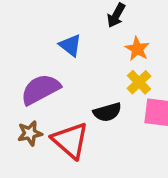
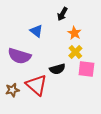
purple semicircle: (40, 89) -> (19, 56), turned -135
brown star: (30, 133) -> (12, 90), moved

